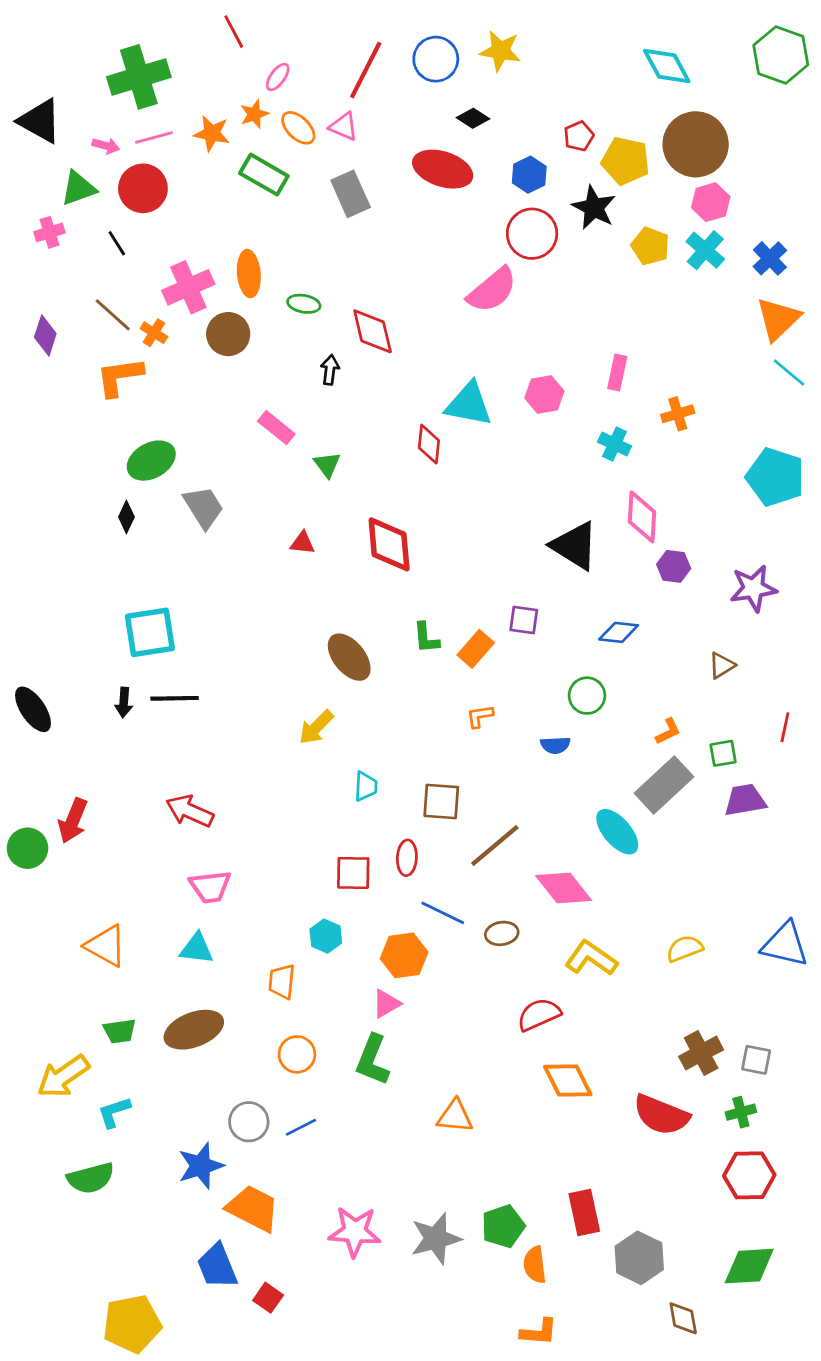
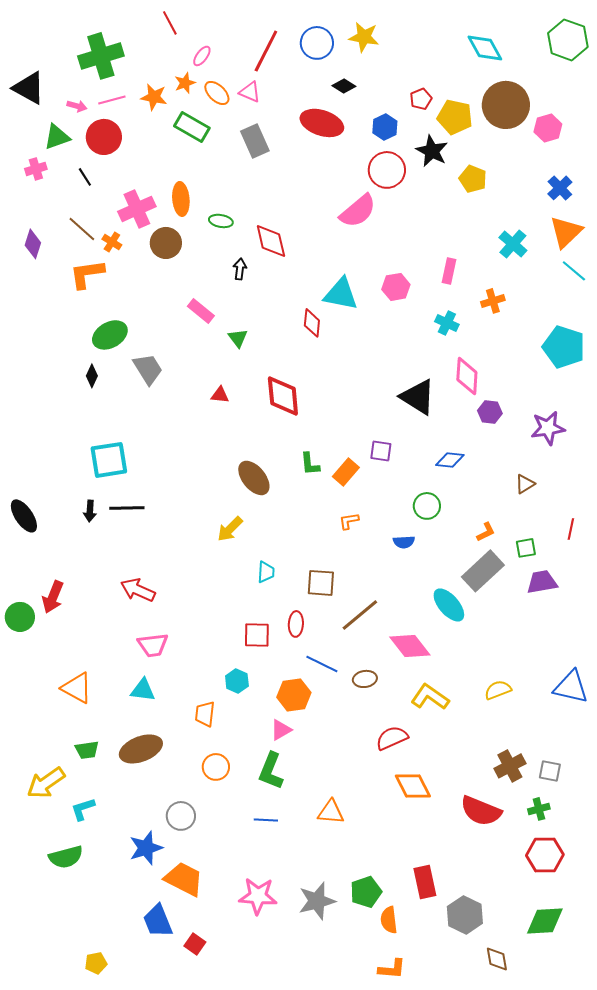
pink hexagon: (711, 202) -> (548, 128), moved
cyan cross: (705, 250) -> (513, 244), moved
blue line: (301, 1127) -> (266, 820), moved, turned 30
yellow pentagon: (132, 1324) -> (96, 963), size x0.5

